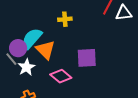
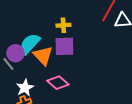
purple square: (87, 58) -> (64, 46), moved
white star: (26, 67) -> (25, 88), moved

